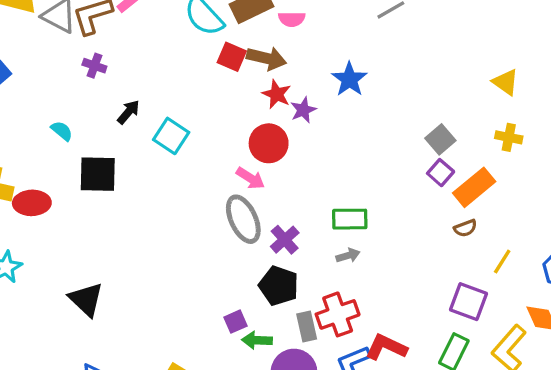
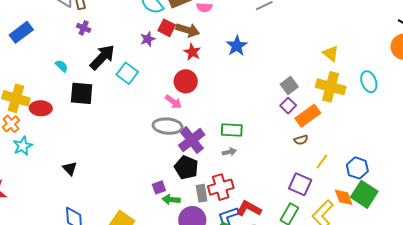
purple star: (303, 110) -> (148, 39), moved
black arrow: (128, 112) -> (102, 57), size x1.8
yellow cross: (509, 137) -> (331, 87), size x1.8
gray ellipse: (243, 219) -> (168, 126), turned -64
purple cross: (285, 240) -> (192, 140), size x1.5
black triangle: (86, 299) -> (70, 168), size x0.7

